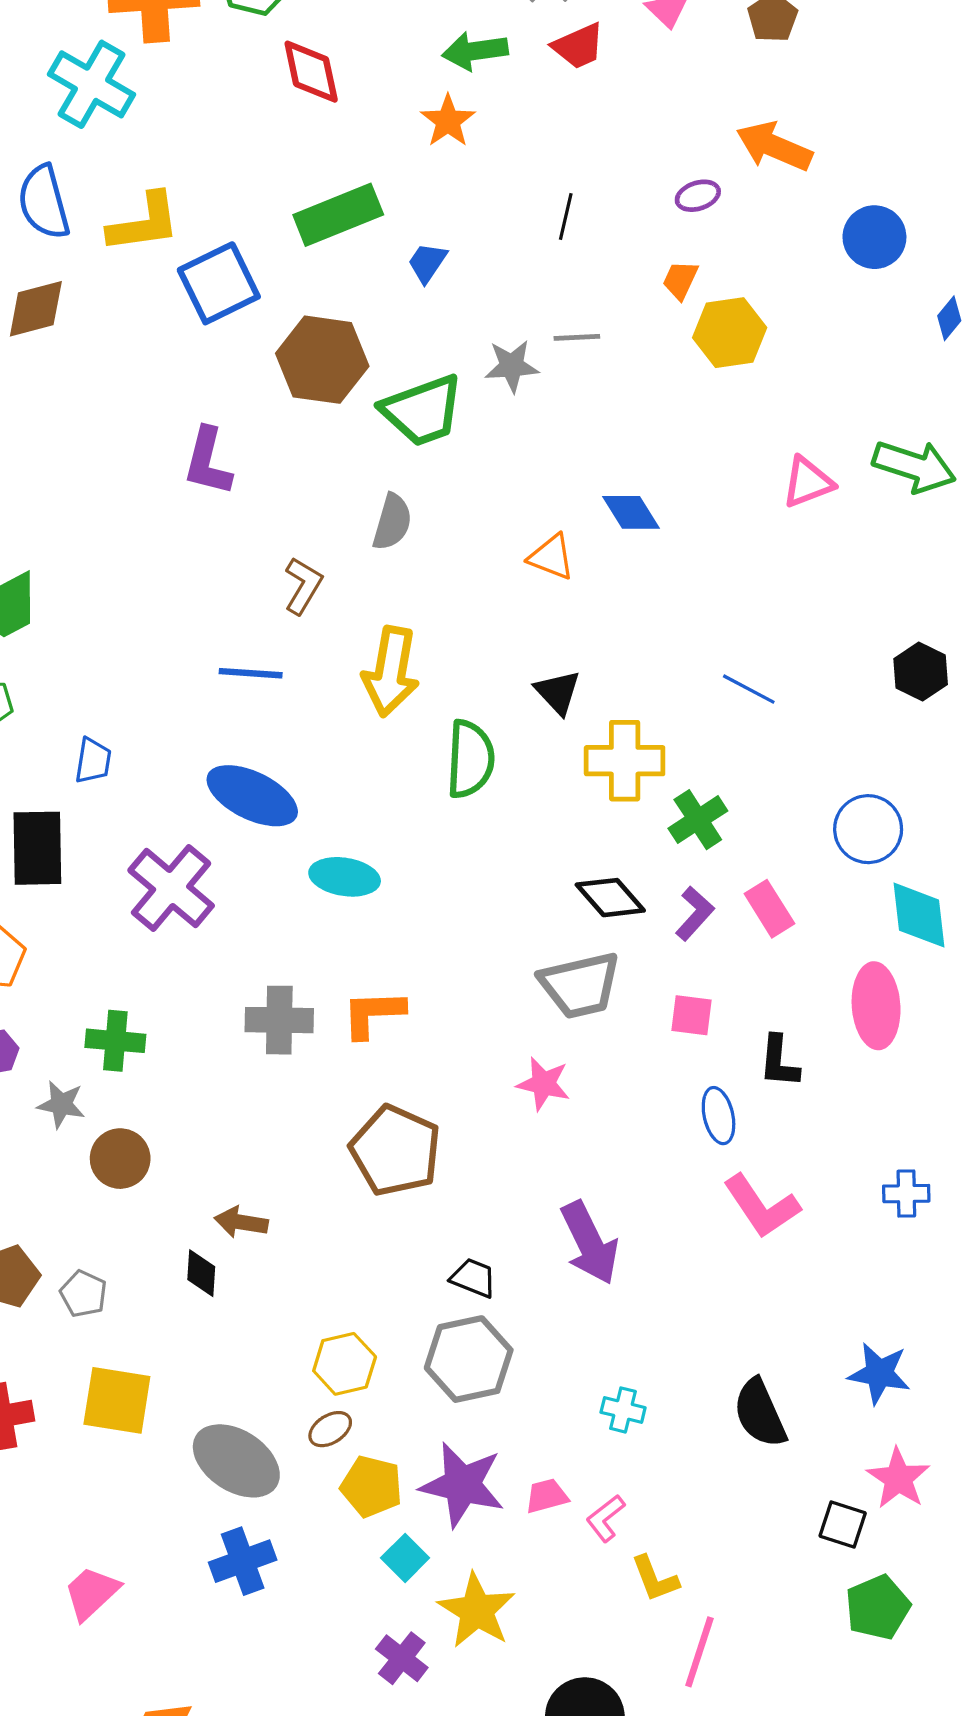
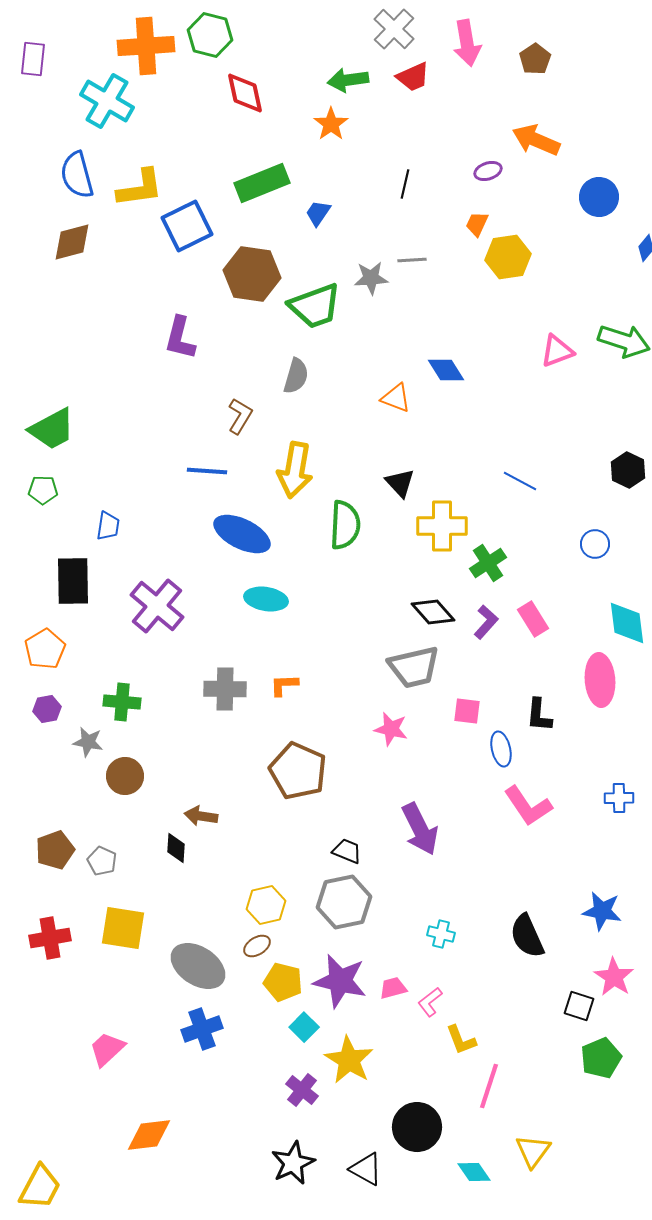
blue ellipse: (252, 796) -> (242, 534), moved
blue circle: (868, 829) -> (595, 544), moved, size x0.7
orange L-shape: (373, 1014) -> (284, 685), size x0.7
pink square: (691, 1015) -> (467, 711), moved

